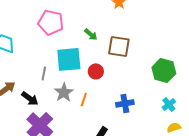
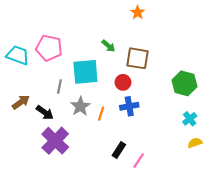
pink pentagon: (51, 22) -> (49, 48), moved
red circle: (96, 71) -> (123, 82), moved
blue cross: (125, 103) -> (129, 106), moved

